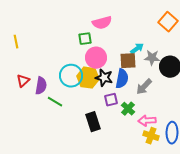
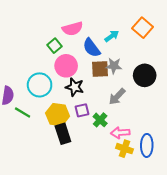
green square: (85, 39) -> (54, 46), turned -32
cyan arrow: (137, 49) -> (112, 36), moved
gray star: (152, 58) -> (114, 66), moved
yellow hexagon: (88, 78) -> (58, 115), moved
blue semicircle: (122, 79) -> (92, 48), moved, turned 132

